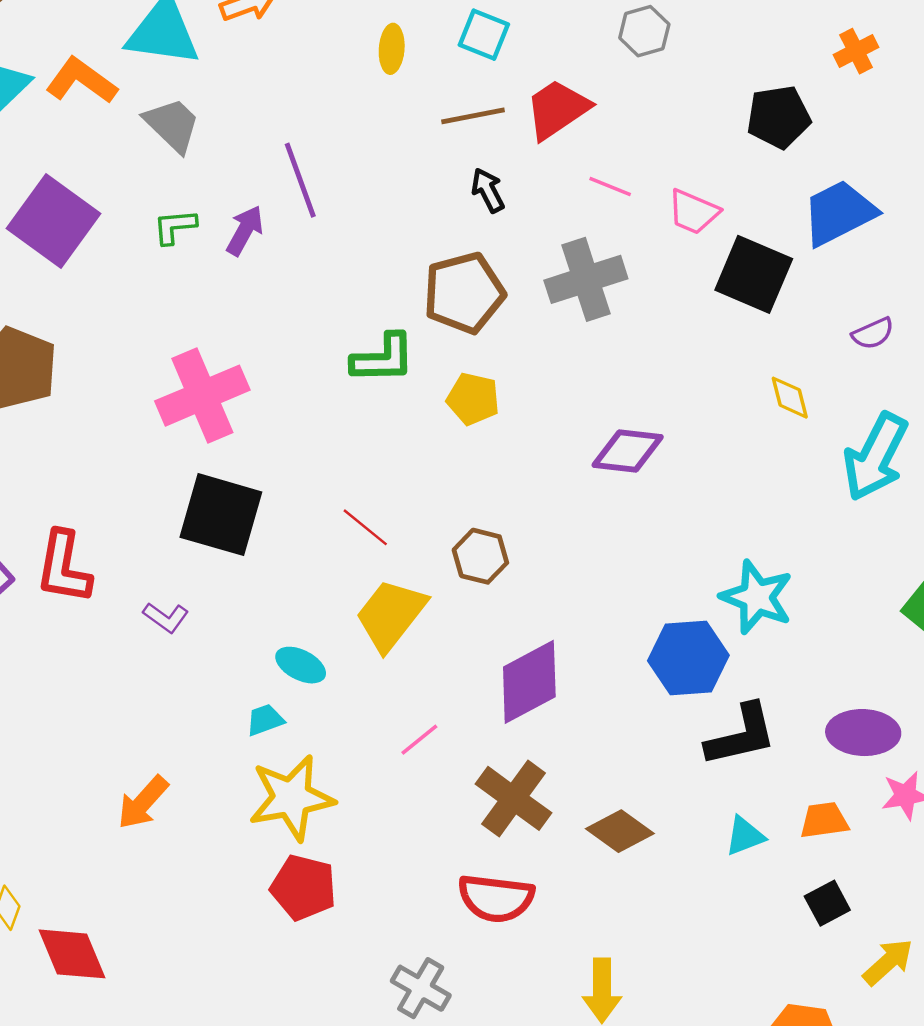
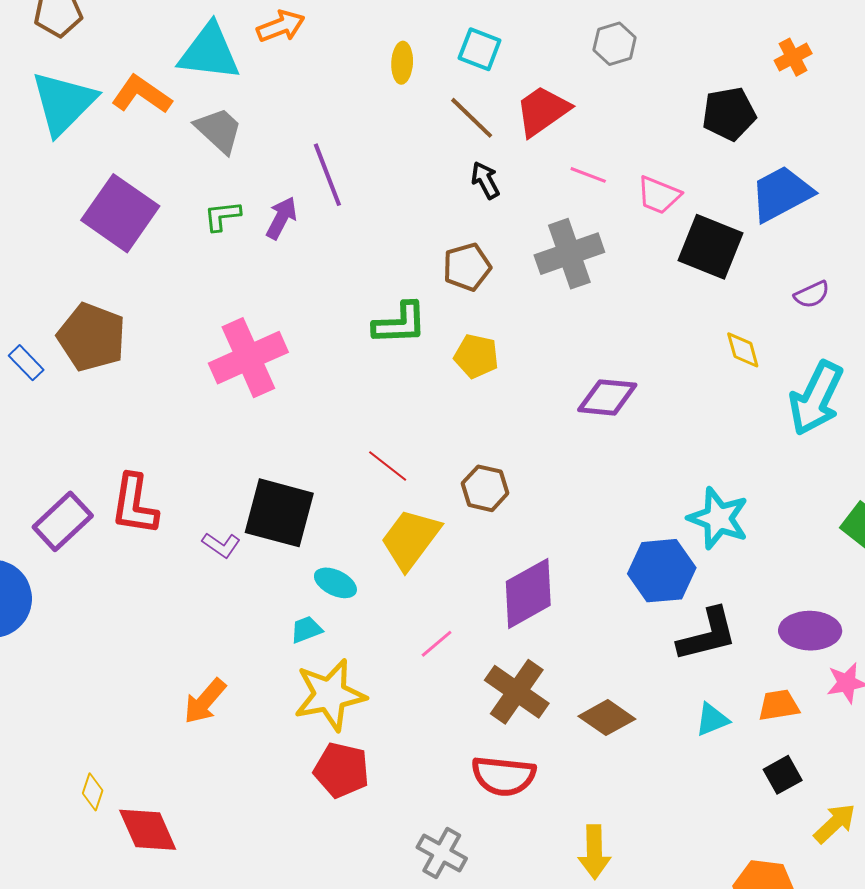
brown line: (473, 116) -> (472, 118), turned 56
brown pentagon: (464, 293) -> (467, 267), size x0.7
black square: (221, 515) -> (279, 513), moved

